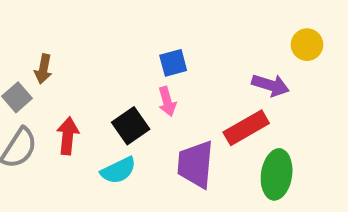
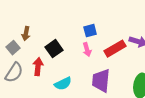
black square: (131, 126) -> (54, 49), moved
red rectangle: (246, 128) -> (115, 49), moved

